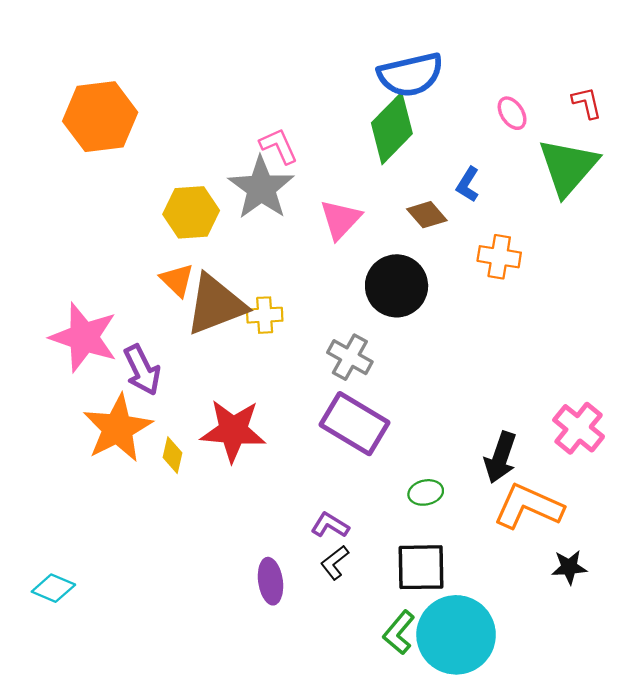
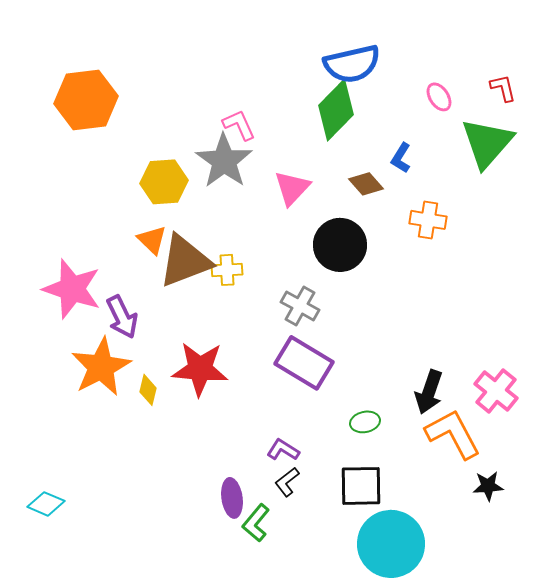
pink cross: (579, 428) -> (496, 391), moved
orange L-shape: (528, 506) -> (453, 434), turned 38
green L-shape: (399, 633) -> (256, 523), moved

